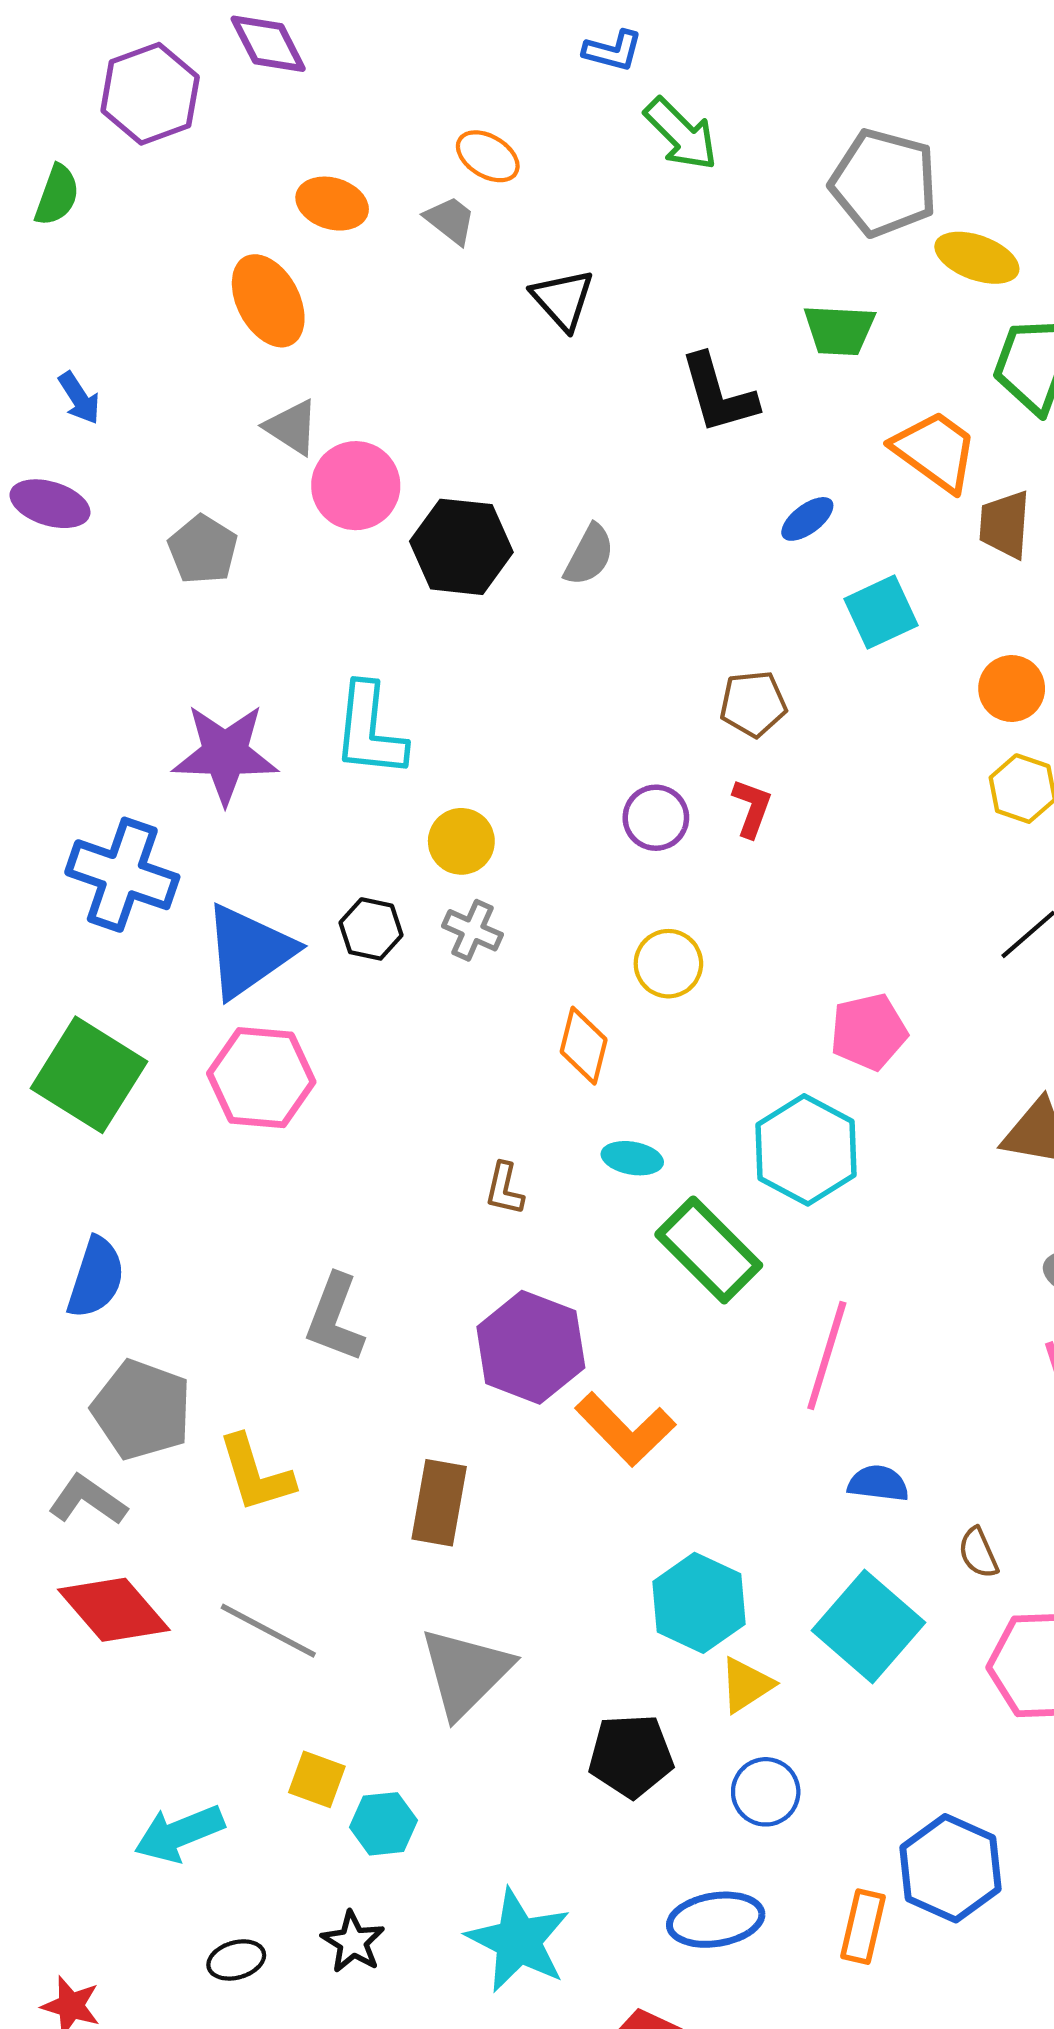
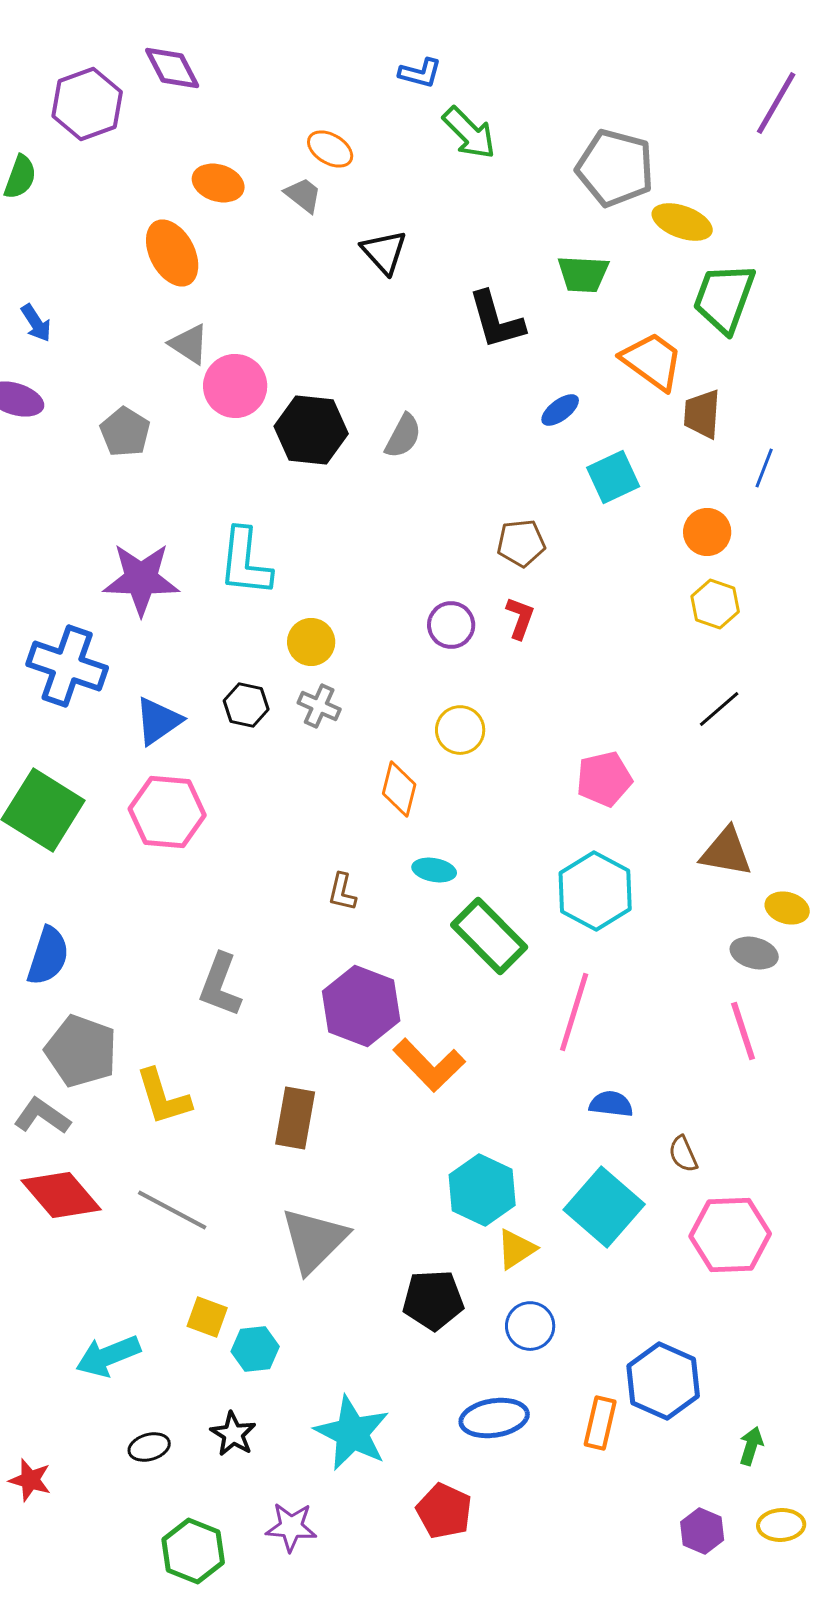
blue triangle: (249, 951) -> (158, 721), size x0.7
cyan hexagon: (806, 1150) -> (595, 891), moved

